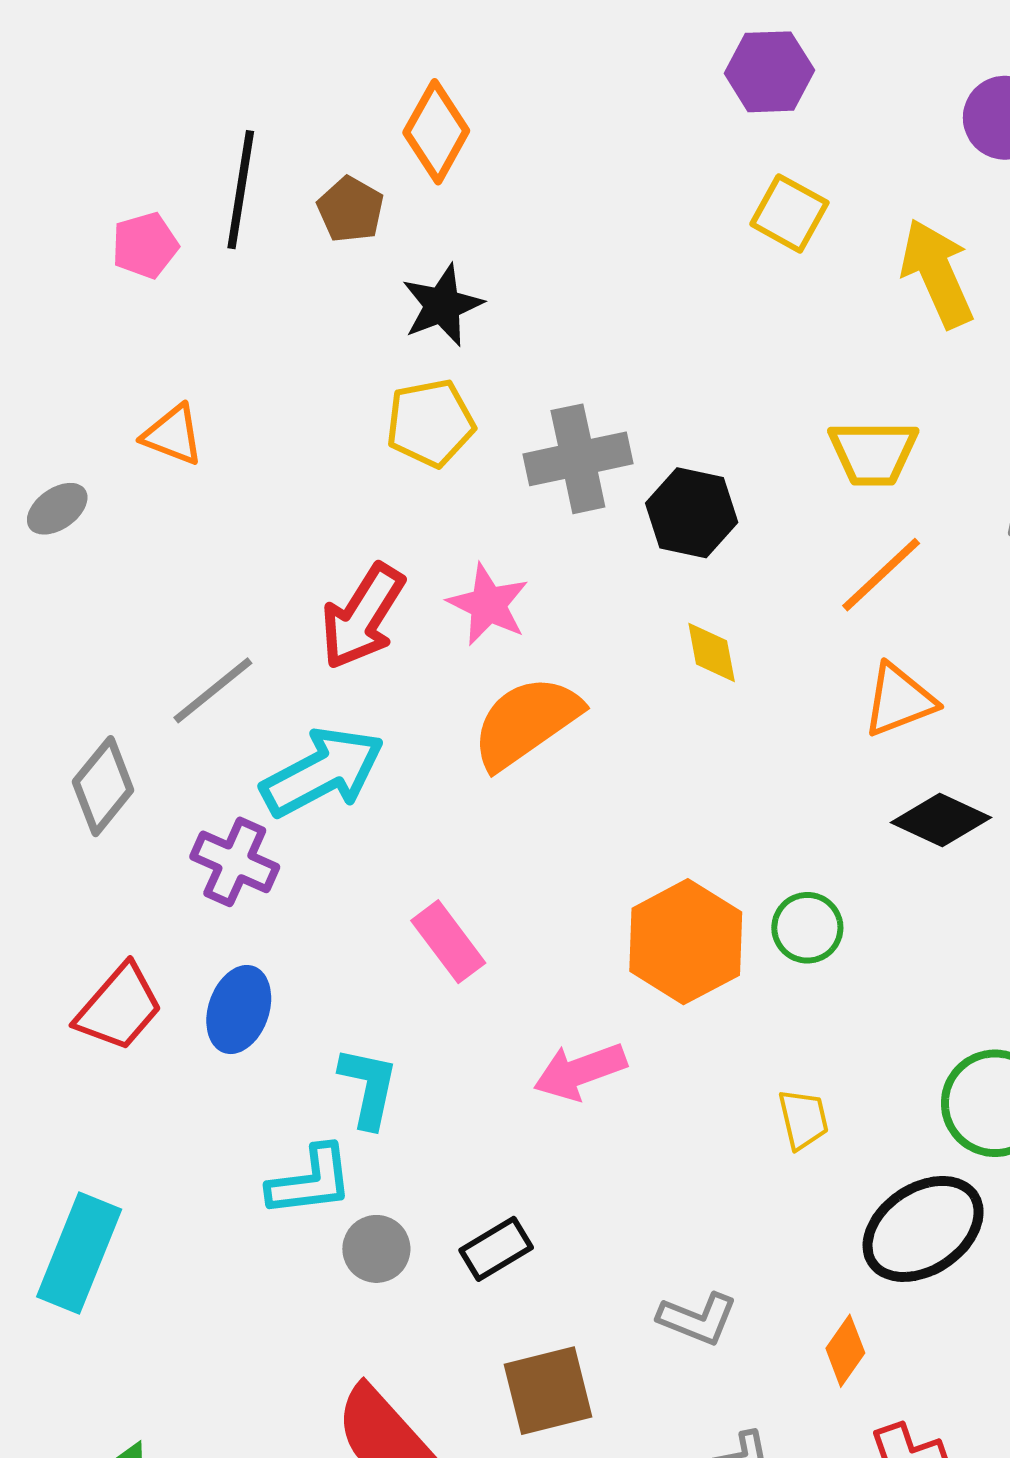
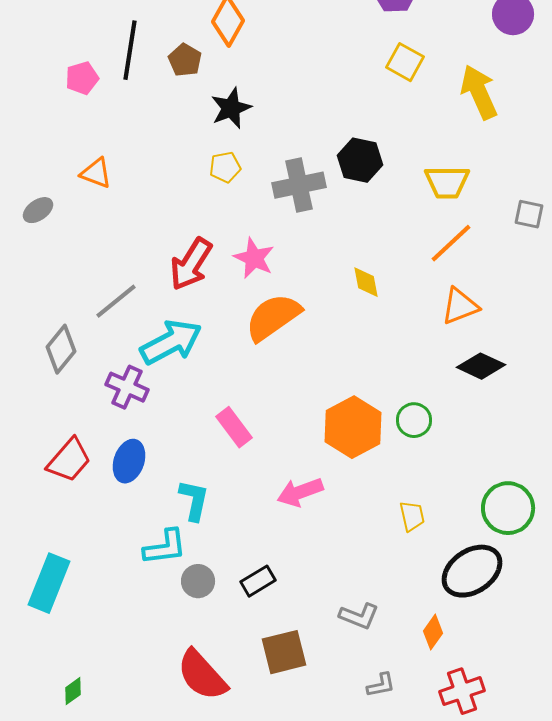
yellow pentagon: (430, 423) -> (225, 167), size x0.7
black hexagon: (692, 513) -> (360, 160), moved

